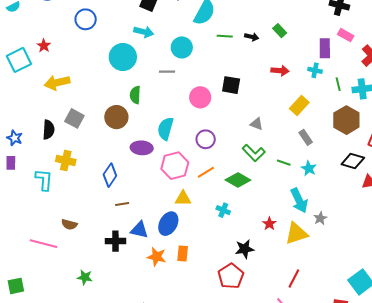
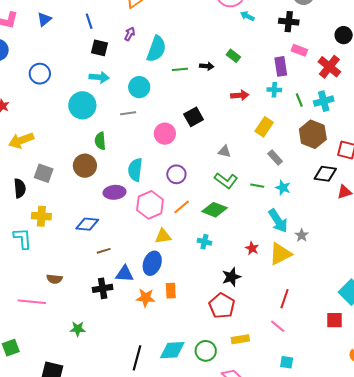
black square: (231, 85) -> (194, 117), turned -30
blue diamond: (110, 175) -> (87, 224), turned 70

